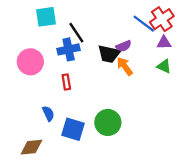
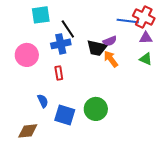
red cross: (162, 19) -> (144, 17), turned -30
blue line: (144, 24) -> (128, 21), turned -30

